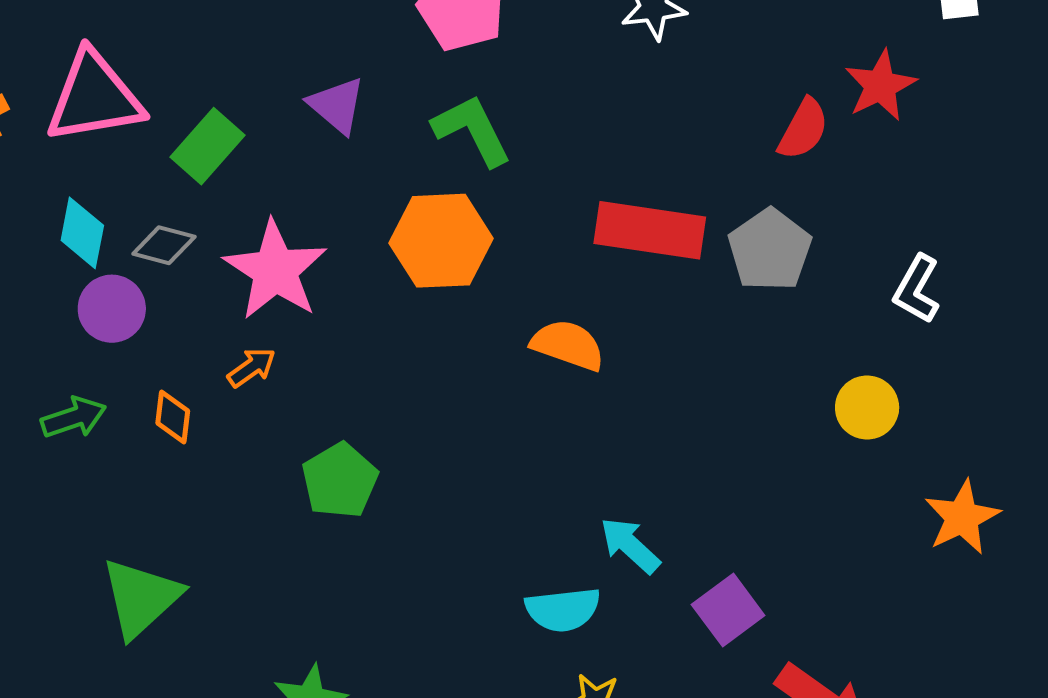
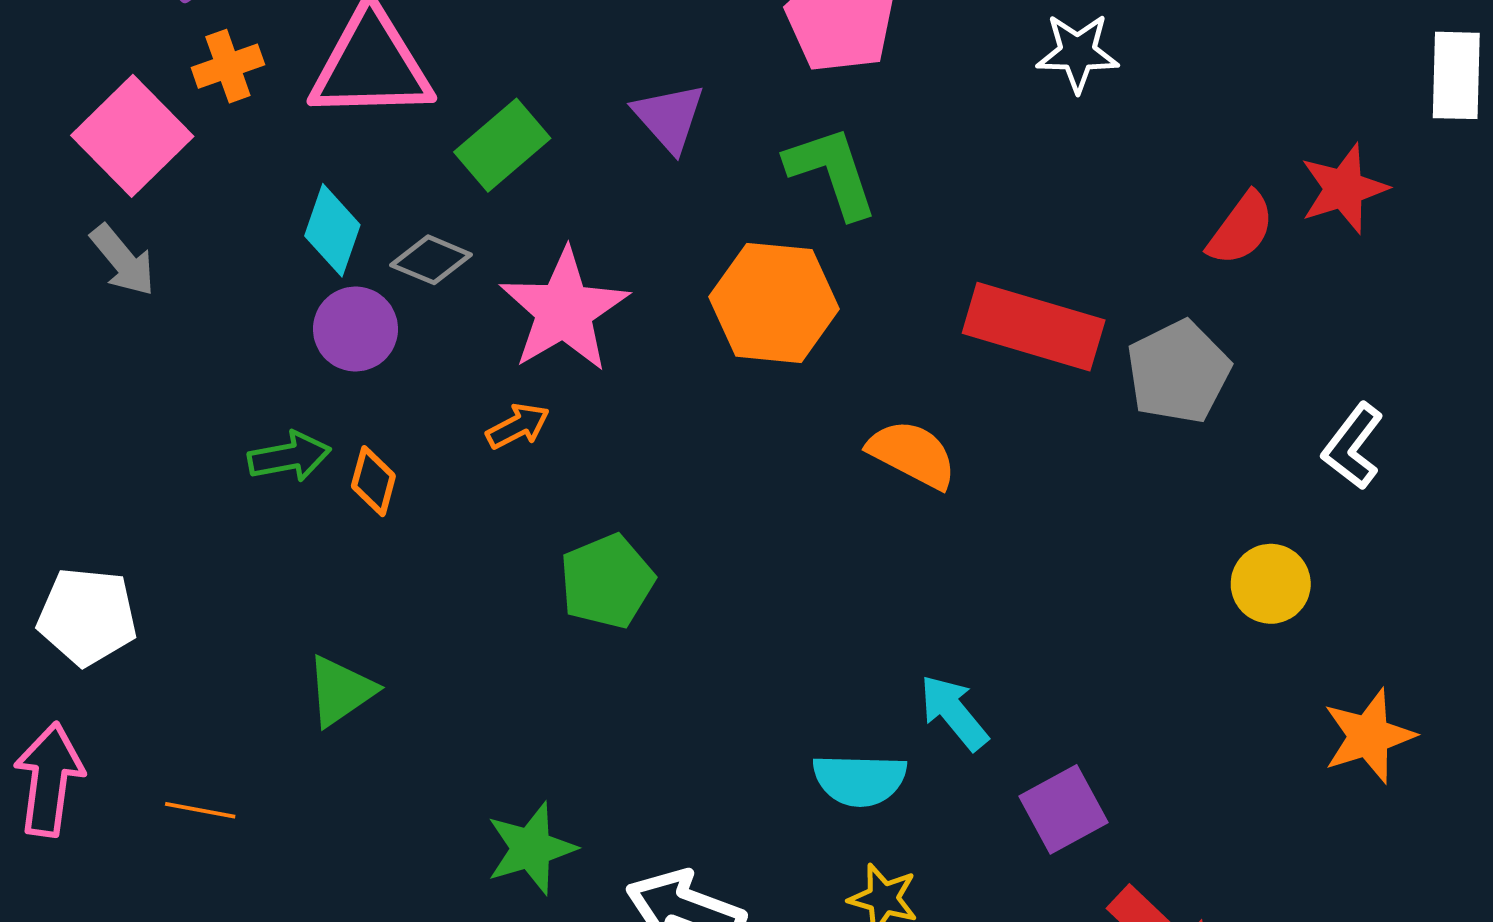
orange diamond: (173, 417) -> (373, 481), moved
green triangle: (141, 598) -> (341, 691), size x0.7

